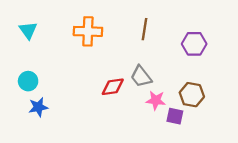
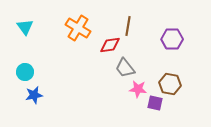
orange cross: (88, 31) -> (78, 28), turned 30
red diamond: (113, 87) -> (110, 45), moved

